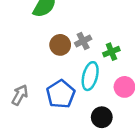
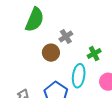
gray cross: (83, 41) -> (66, 36), moved

